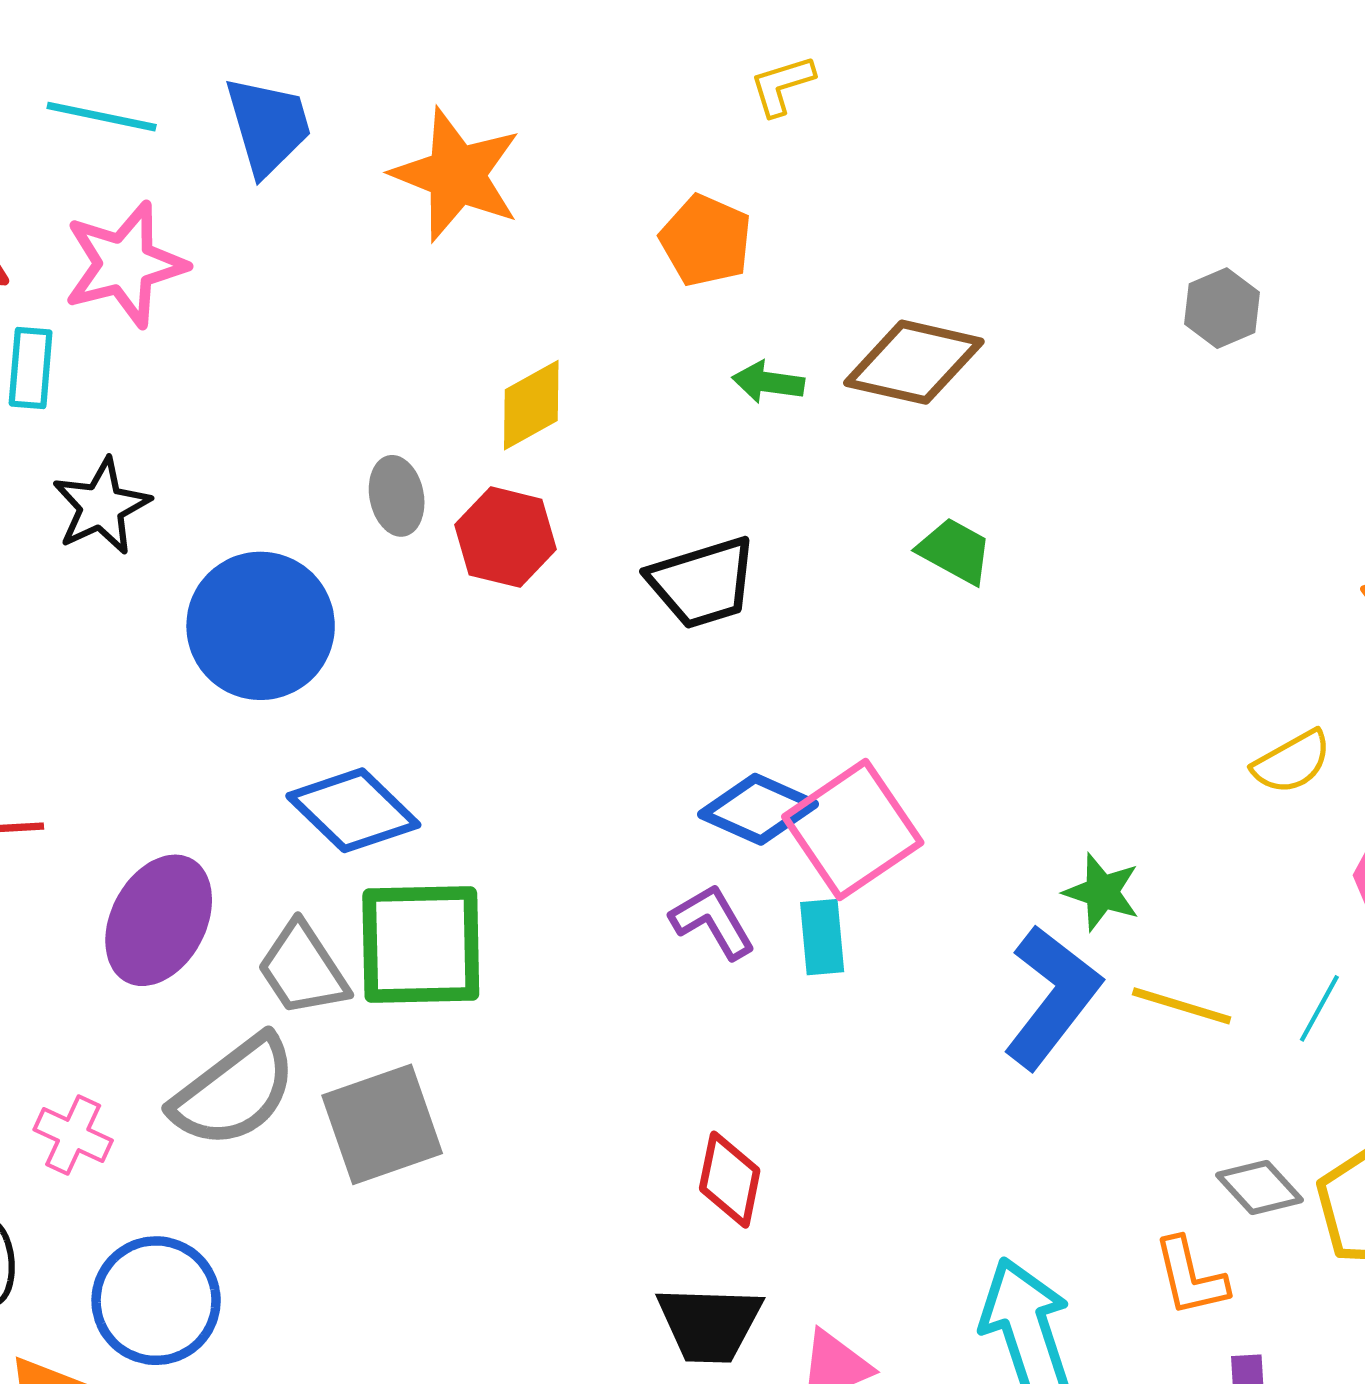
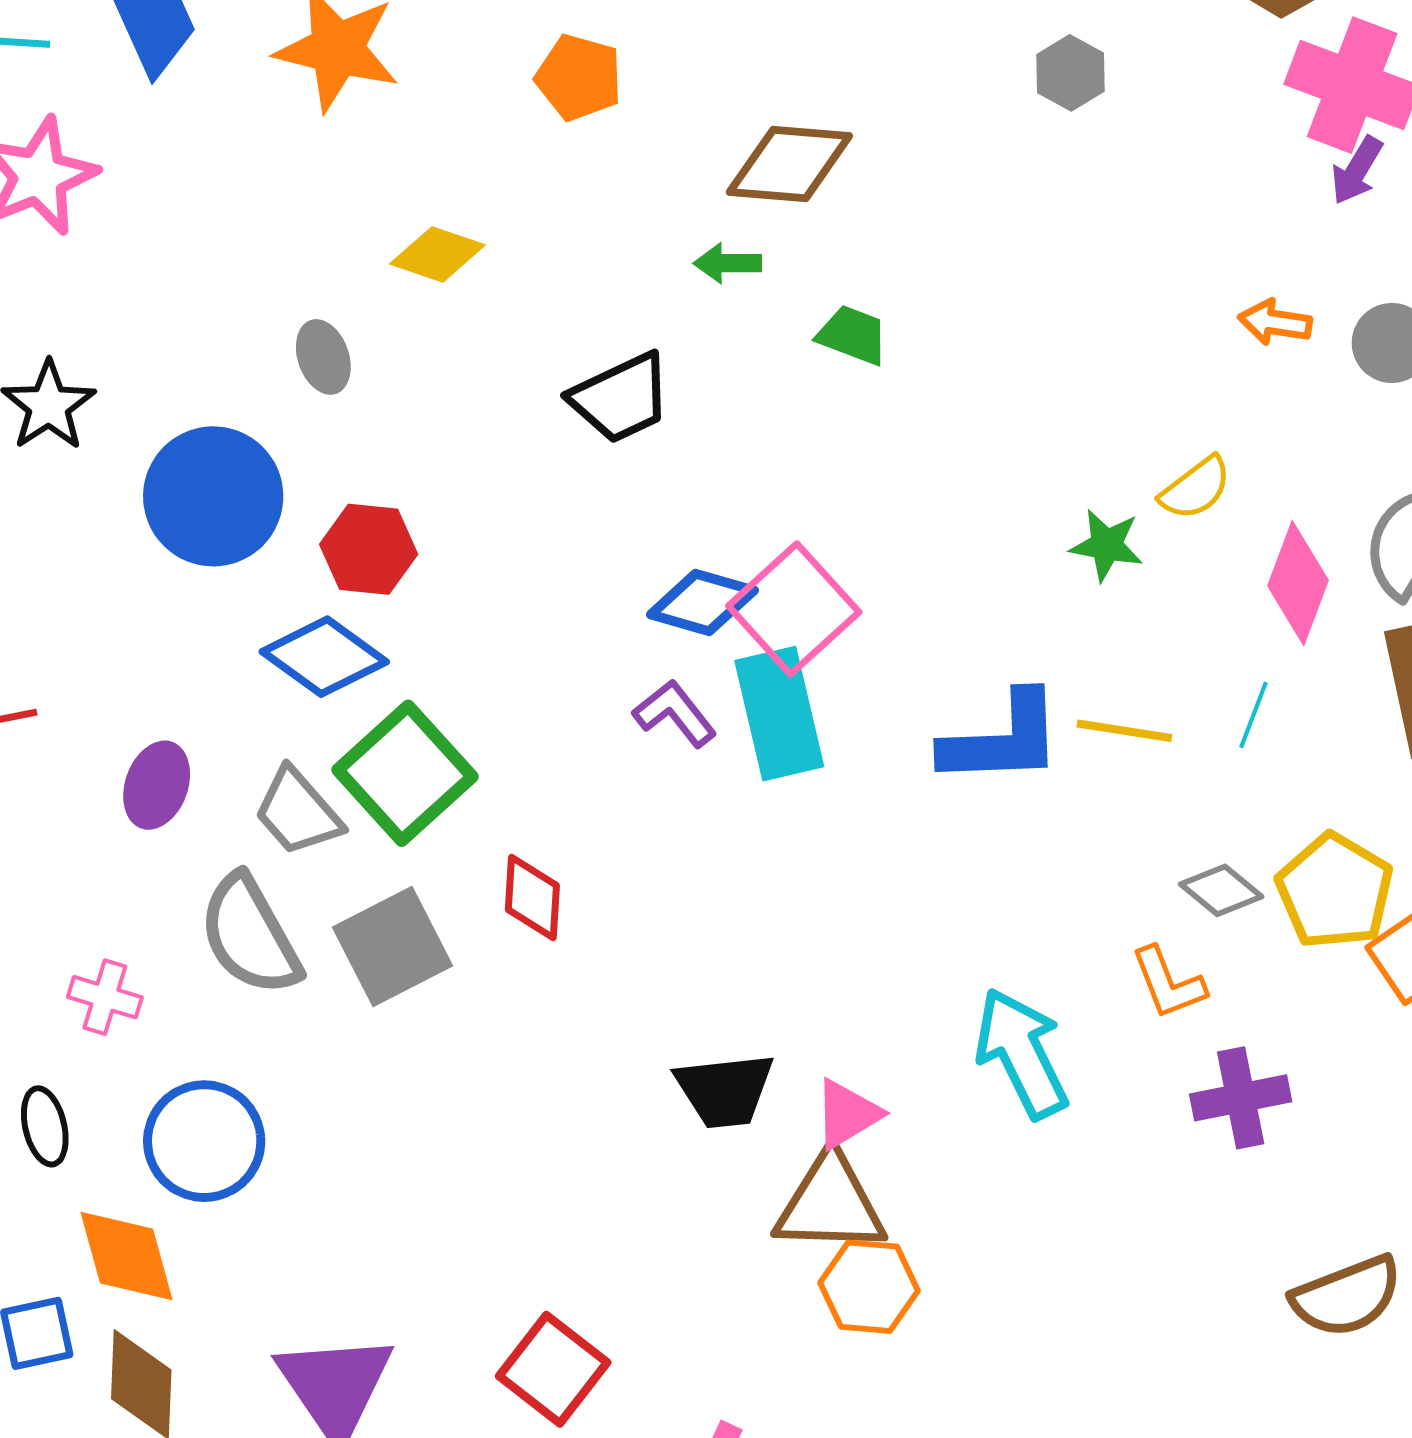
green arrow: (768, 382) -> (728, 263), moved
yellow diamond: (531, 405) -> (437, 254), turned 56
red hexagon: (505, 537) -> (369, 549), moved
green star: (1102, 892) -> (1106, 545), moved
purple ellipse: (159, 920) -> (157, 785), size x0.7
cyan rectangle: (822, 937) -> (779, 714), size x1.8
green square: (421, 944) -> (405, 773), turned -33
blue L-shape: (1052, 997) -> (1002, 739), turned 58
gray semicircle: (234, 1091) -> (250, 935), turned 106
red diamond: (730, 1180) -> (532, 898), moved

